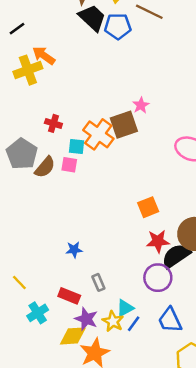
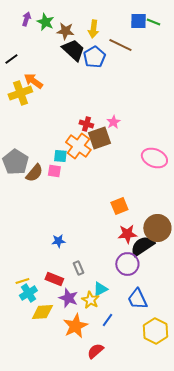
blue pentagon: (118, 26) -> (94, 57), turned -30
red cross: (53, 123) -> (86, 124), moved
yellow line: (19, 282) -> (22, 281), moved, turned -64
blue line: (134, 324) -> (107, 320), moved
yellow diamond: (73, 336) -> (42, 312), moved

